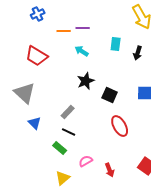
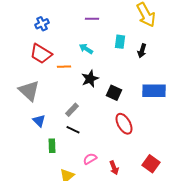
blue cross: (38, 14) -> (42, 24), moved
purple line: (83, 28) -> (92, 19), moved
orange line: (64, 31) -> (64, 67), moved
green rectangle: (60, 148) -> (52, 146), moved, turned 48

